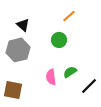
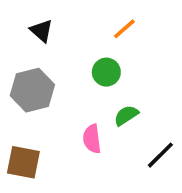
black triangle: (23, 25) -> (41, 31), moved
green semicircle: (70, 72) -> (126, 115), moved

